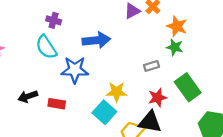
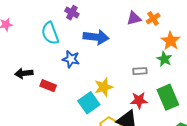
purple cross: (54, 20) -> (72, 13), moved
blue star: (75, 70) -> (71, 59), size x0.7
yellow star: (117, 92) -> (104, 87), turned -30

